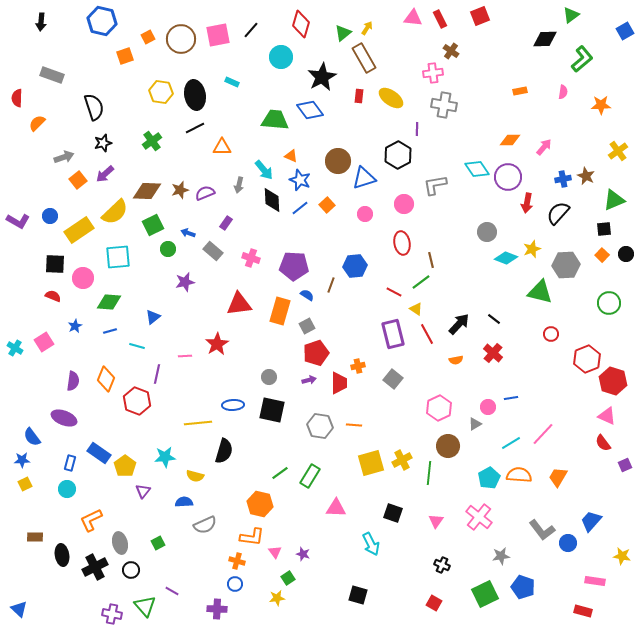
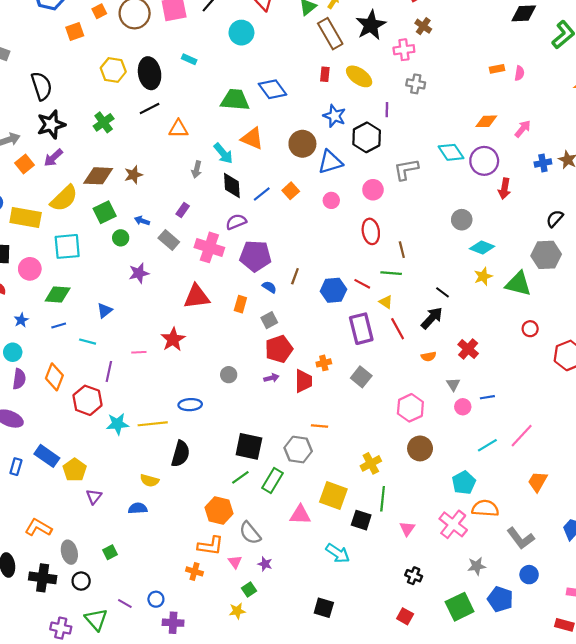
black star: (322, 77) -> (371, 25), moved
pink semicircle: (563, 92) -> (519, 73), moved
gray cross: (444, 105) -> (416, 84), size x0.7
black star: (103, 143) -> (51, 125), size x1.5
orange triangle: (291, 156) -> (252, 138), size x1.6
blue star: (300, 180) -> (334, 116), moved
purple semicircle: (205, 193) -> (236, 222), moved
black semicircle: (558, 213) -> (555, 219), moved, size x0.7
yellow rectangle: (79, 230) -> (26, 218), turned 44
yellow star: (532, 249) -> (483, 276), moved
pink cross: (251, 258) -> (209, 247), size x1.5
blue hexagon: (355, 266) -> (333, 290), moved
green line: (421, 282) -> (391, 273), turned 42
orange rectangle: (280, 311) -> (240, 304), size x0.6
black line: (494, 319) -> (442, 292), moved
black square: (272, 410) -> (249, 446), moved
gray triangle: (475, 424) -> (453, 384), moved, turned -32
gray hexagon: (320, 426) -> (298, 450), moved
cyan star: (165, 457) -> (117, 424), moved
yellow square: (371, 463) -> (333, 495), moved, turned 36
green line: (429, 473) -> (383, 499), moved
orange semicircle: (519, 475) -> (485, 508), moved
cyan circle: (67, 489) -> (13, 352), moved
orange L-shape: (91, 520) -> (38, 528), turned 55
gray semicircle: (205, 525) -> (250, 533), moved, turned 75
blue circle: (568, 543) -> (529, 575), moved
cyan arrow: (371, 544) -> (338, 553), turned -30
black cross: (95, 567) -> (43, 578), turned 35
blue circle: (235, 584) -> (156, 599), moved

